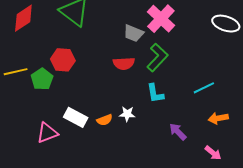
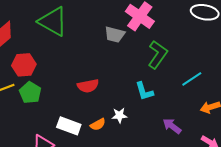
green L-shape: (157, 57) -> (158, 55), moved
red hexagon: (63, 60) -> (24, 65), moved
red semicircle: (124, 63) -> (88, 86), moved

